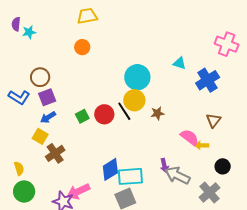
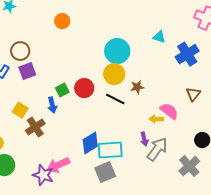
black line: (124, 111) -> (115, 99), moved, turned -30
blue arrow: (48, 117) -> (52, 105), moved, turned -70
yellow arrow: (202, 145) -> (156, 119), moved
gray arrow: (177, 175) -> (157, 149), turned 100

